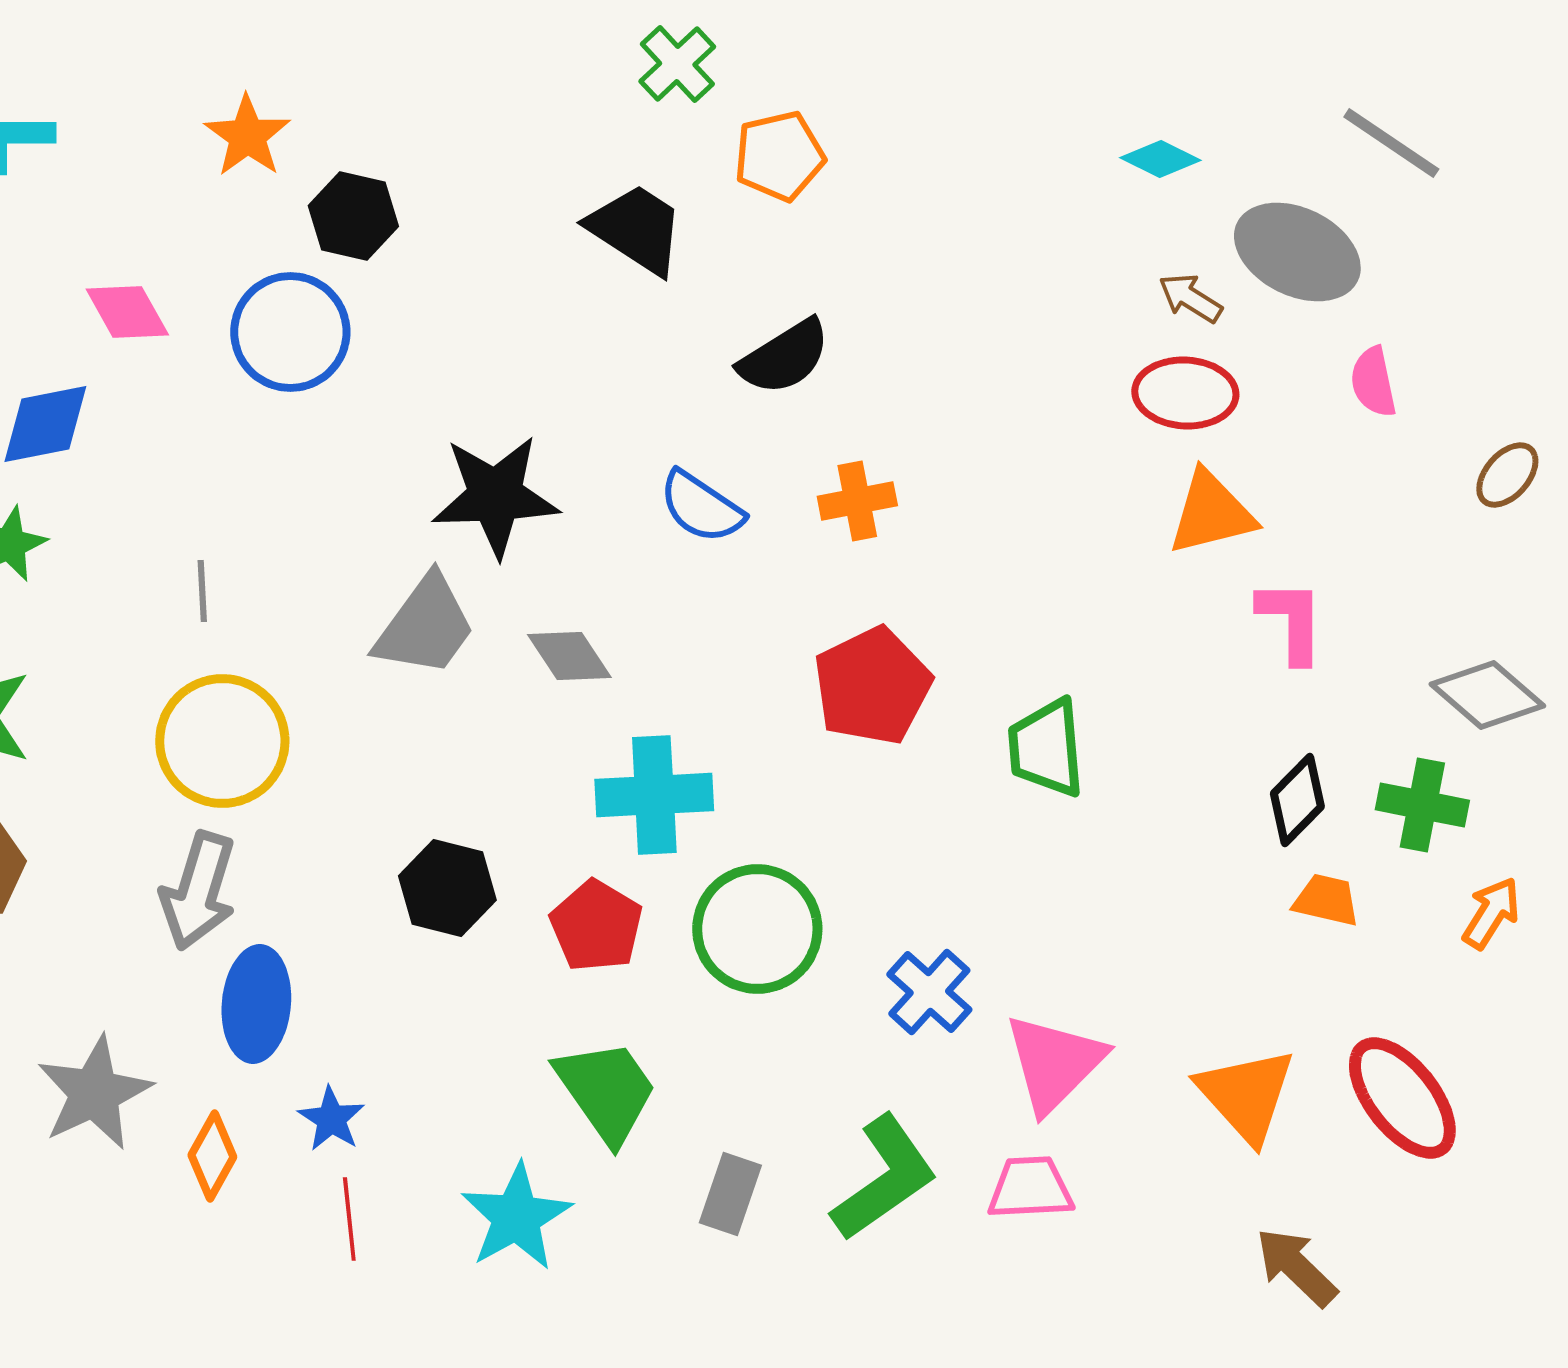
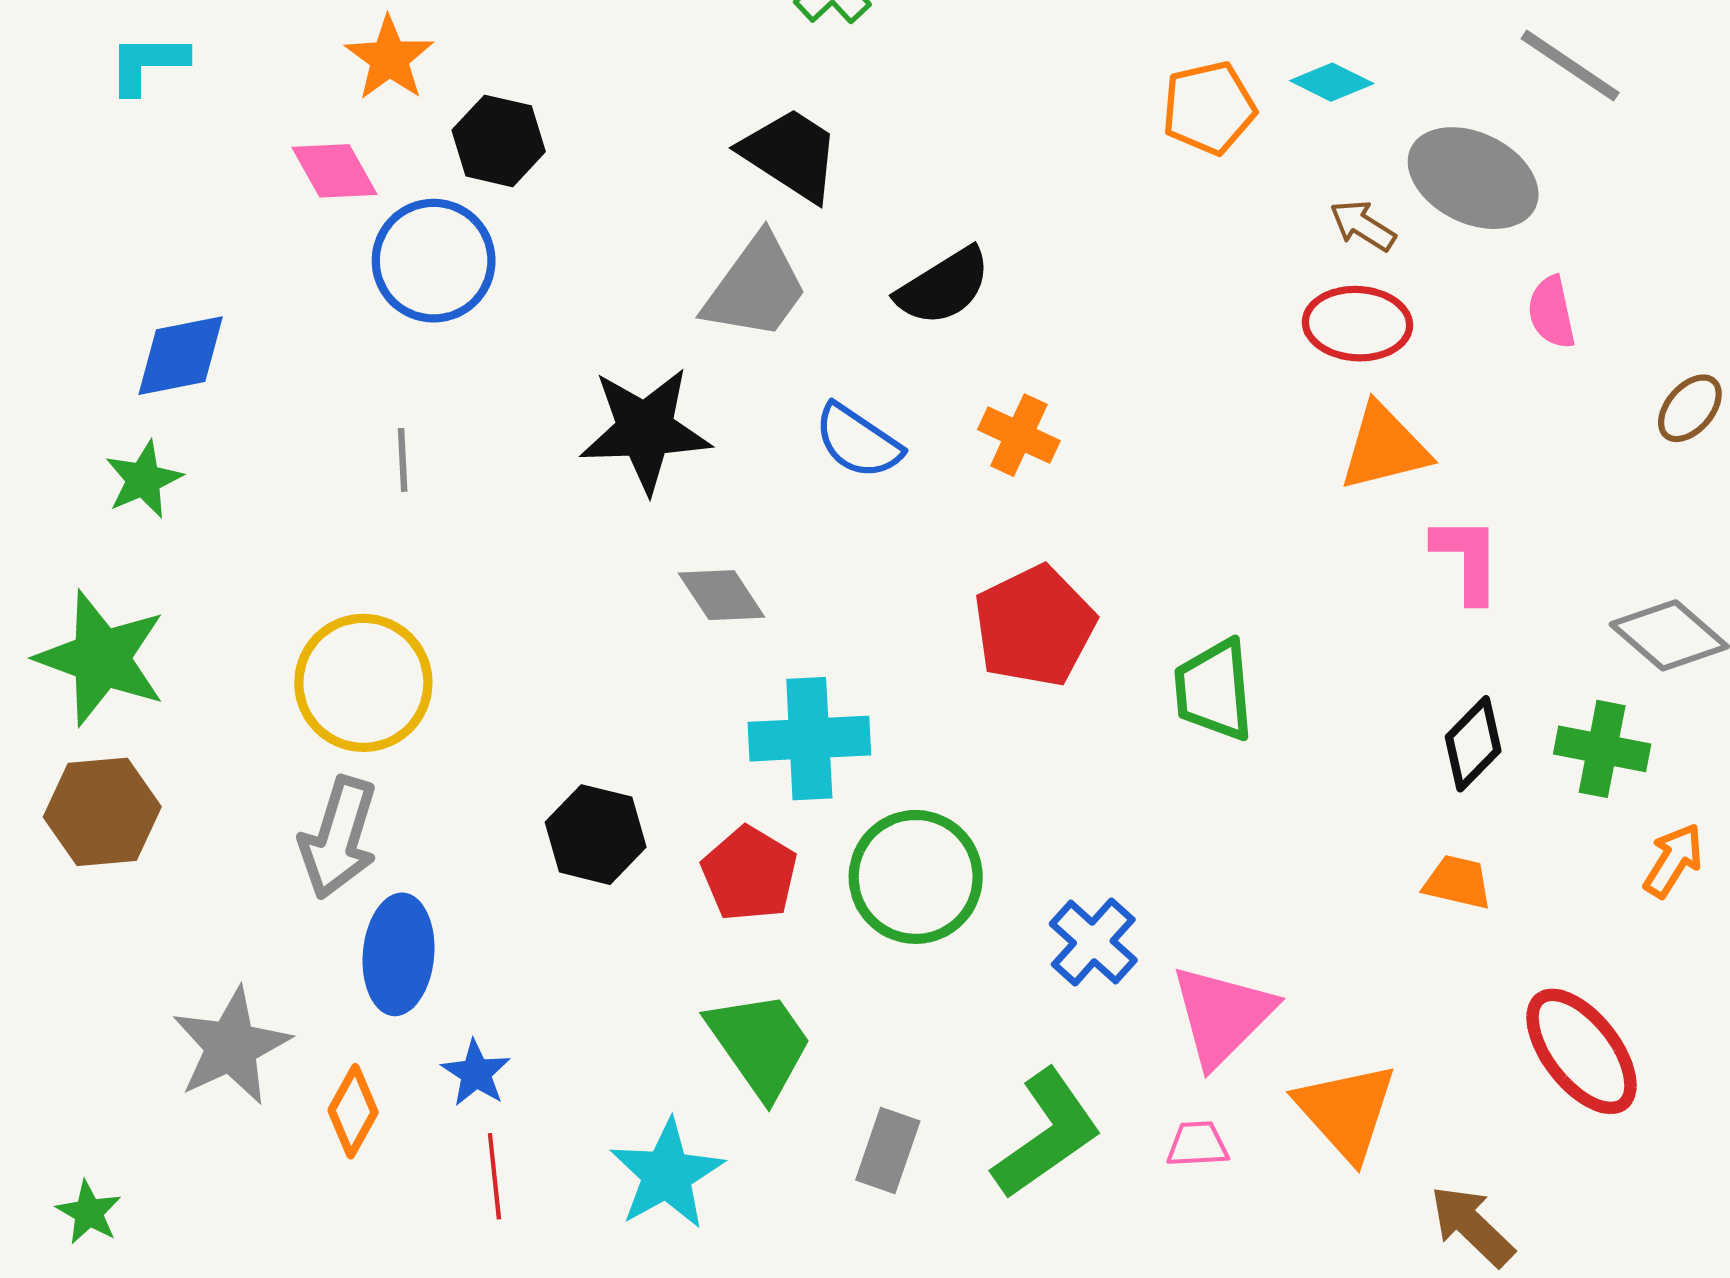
orange pentagon: (779, 156) -> (1209, 108), moved
pink diamond: (127, 312) -> (334, 171), moved
orange cross: (857, 501) -> (1019, 435), turned 36
gray line: (202, 591) -> (403, 460), moved
gray trapezoid: (425, 626) -> (756, 287), moved
orange trapezoid: (1326, 900) -> (1458, 882), moved
orange triangle: (1246, 1095) -> (1346, 1111), moved
pink trapezoid: (1030, 1188) -> (1197, 1144), size x0.7

